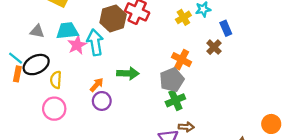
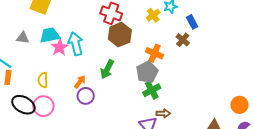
brown hexagon: (113, 18) -> (120, 35), moved
black ellipse: (36, 65) -> (23, 105), moved, turned 60
green arrow: (128, 73) -> (107, 69), turned 120

